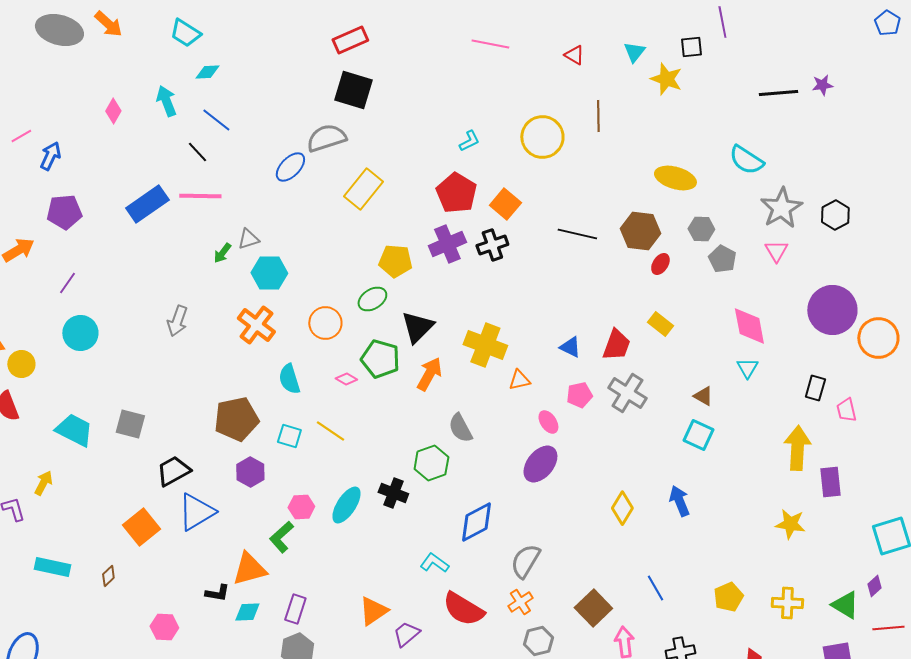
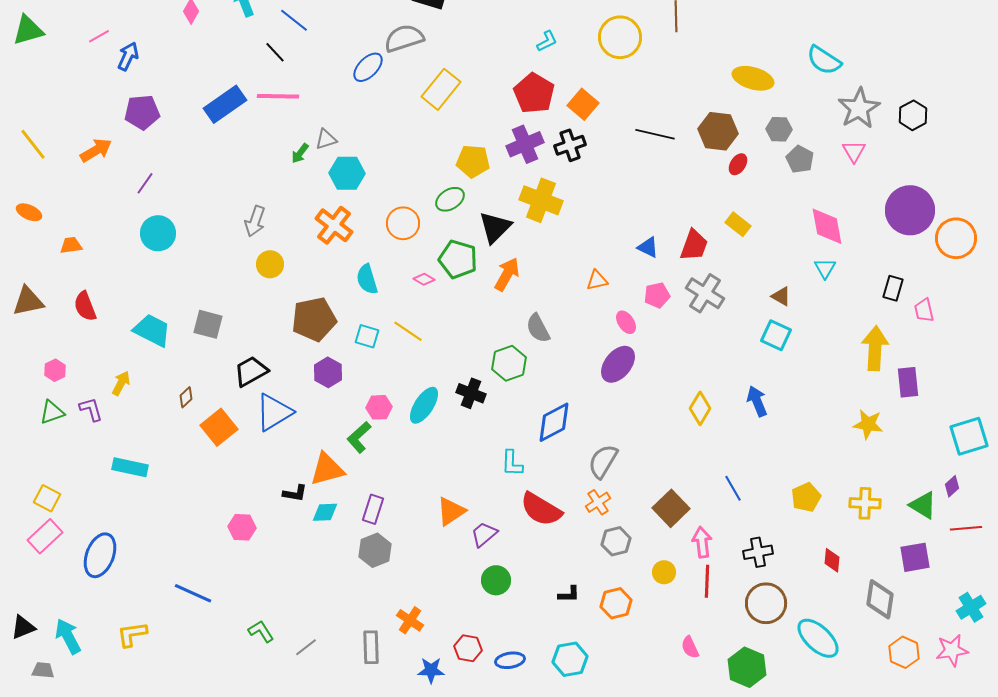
yellow cross: (485, 345) -> (541, 200), moved
yellow circle: (21, 364) -> (270, 264), moved
cyan L-shape: (434, 563) -> (512, 463), turned -124
brown diamond: (108, 576) -> (186, 397), moved

